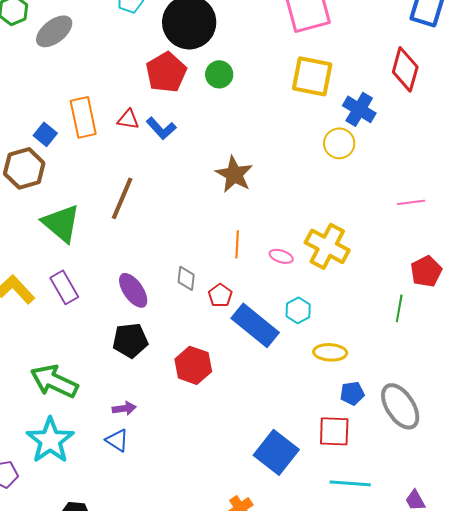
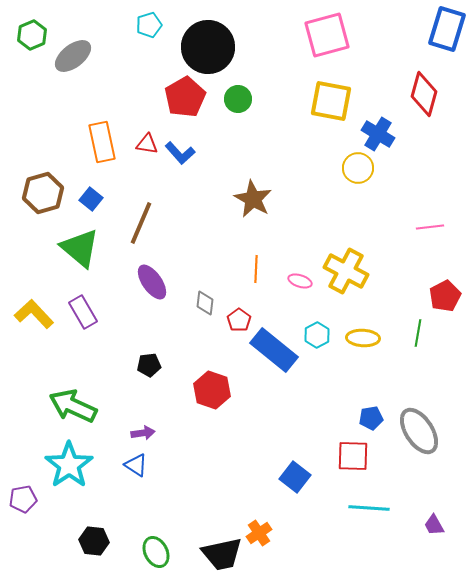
blue square: (45, 134) -> (91, 199), moved
purple ellipse: (133, 290) -> (152, 282), moved
black pentagon: (130, 340) -> (149, 365), size x0.7
yellow ellipse: (330, 352) -> (363, 338), moved
blue square: (276, 452) -> (295, 477), size x0.7

